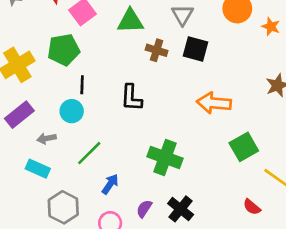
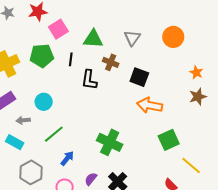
orange star: (271, 27) -> (196, 72), moved
black square: (196, 49) -> (139, 77), moved
black line: (82, 85) -> (71, 59), moved
black L-shape: (131, 98) -> (89, 80), moved

